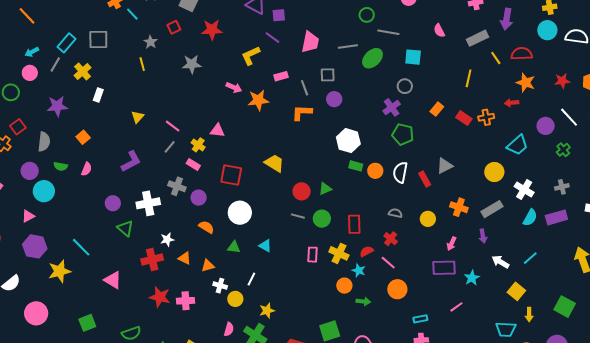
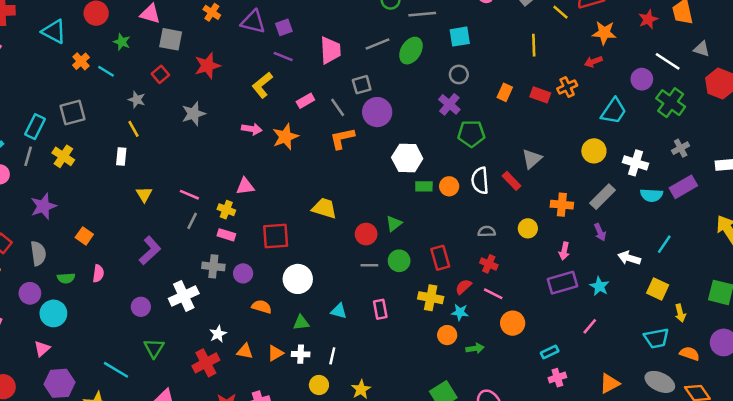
white rectangle: (98, 95) -> (121, 157), moved
purple circle: (334, 99) -> (377, 112), size x1.5
green cross: (563, 150) -> (671, 103), size x1.6
cyan semicircle: (530, 218) -> (651, 195), turned 78
green triangle: (125, 228) -> (154, 348), moved, turned 36
pink rectangle: (313, 255) -> (380, 309), moved
white cross: (220, 286) -> (301, 354), moved

